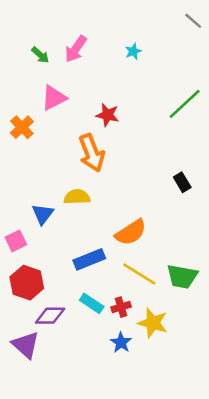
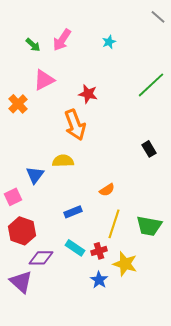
orange semicircle: (131, 232) -> (107, 190), size x0.6
blue rectangle: (89, 259) -> (73, 212), size x0.7
yellow line: (139, 274) -> (114, 224), turned 76

